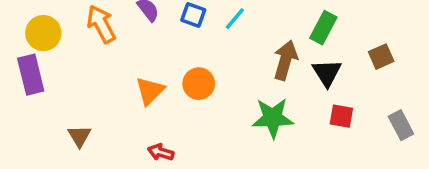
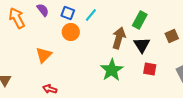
orange circle: (199, 84) -> (71, 32), moved
green star: (273, 118) -> (112, 70), turned -30

